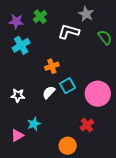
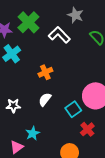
green cross: (40, 17) -> (28, 22), size x1.5
white L-shape: (69, 32) -> (59, 35), turned 35
cyan square: (68, 86) -> (73, 109), moved

